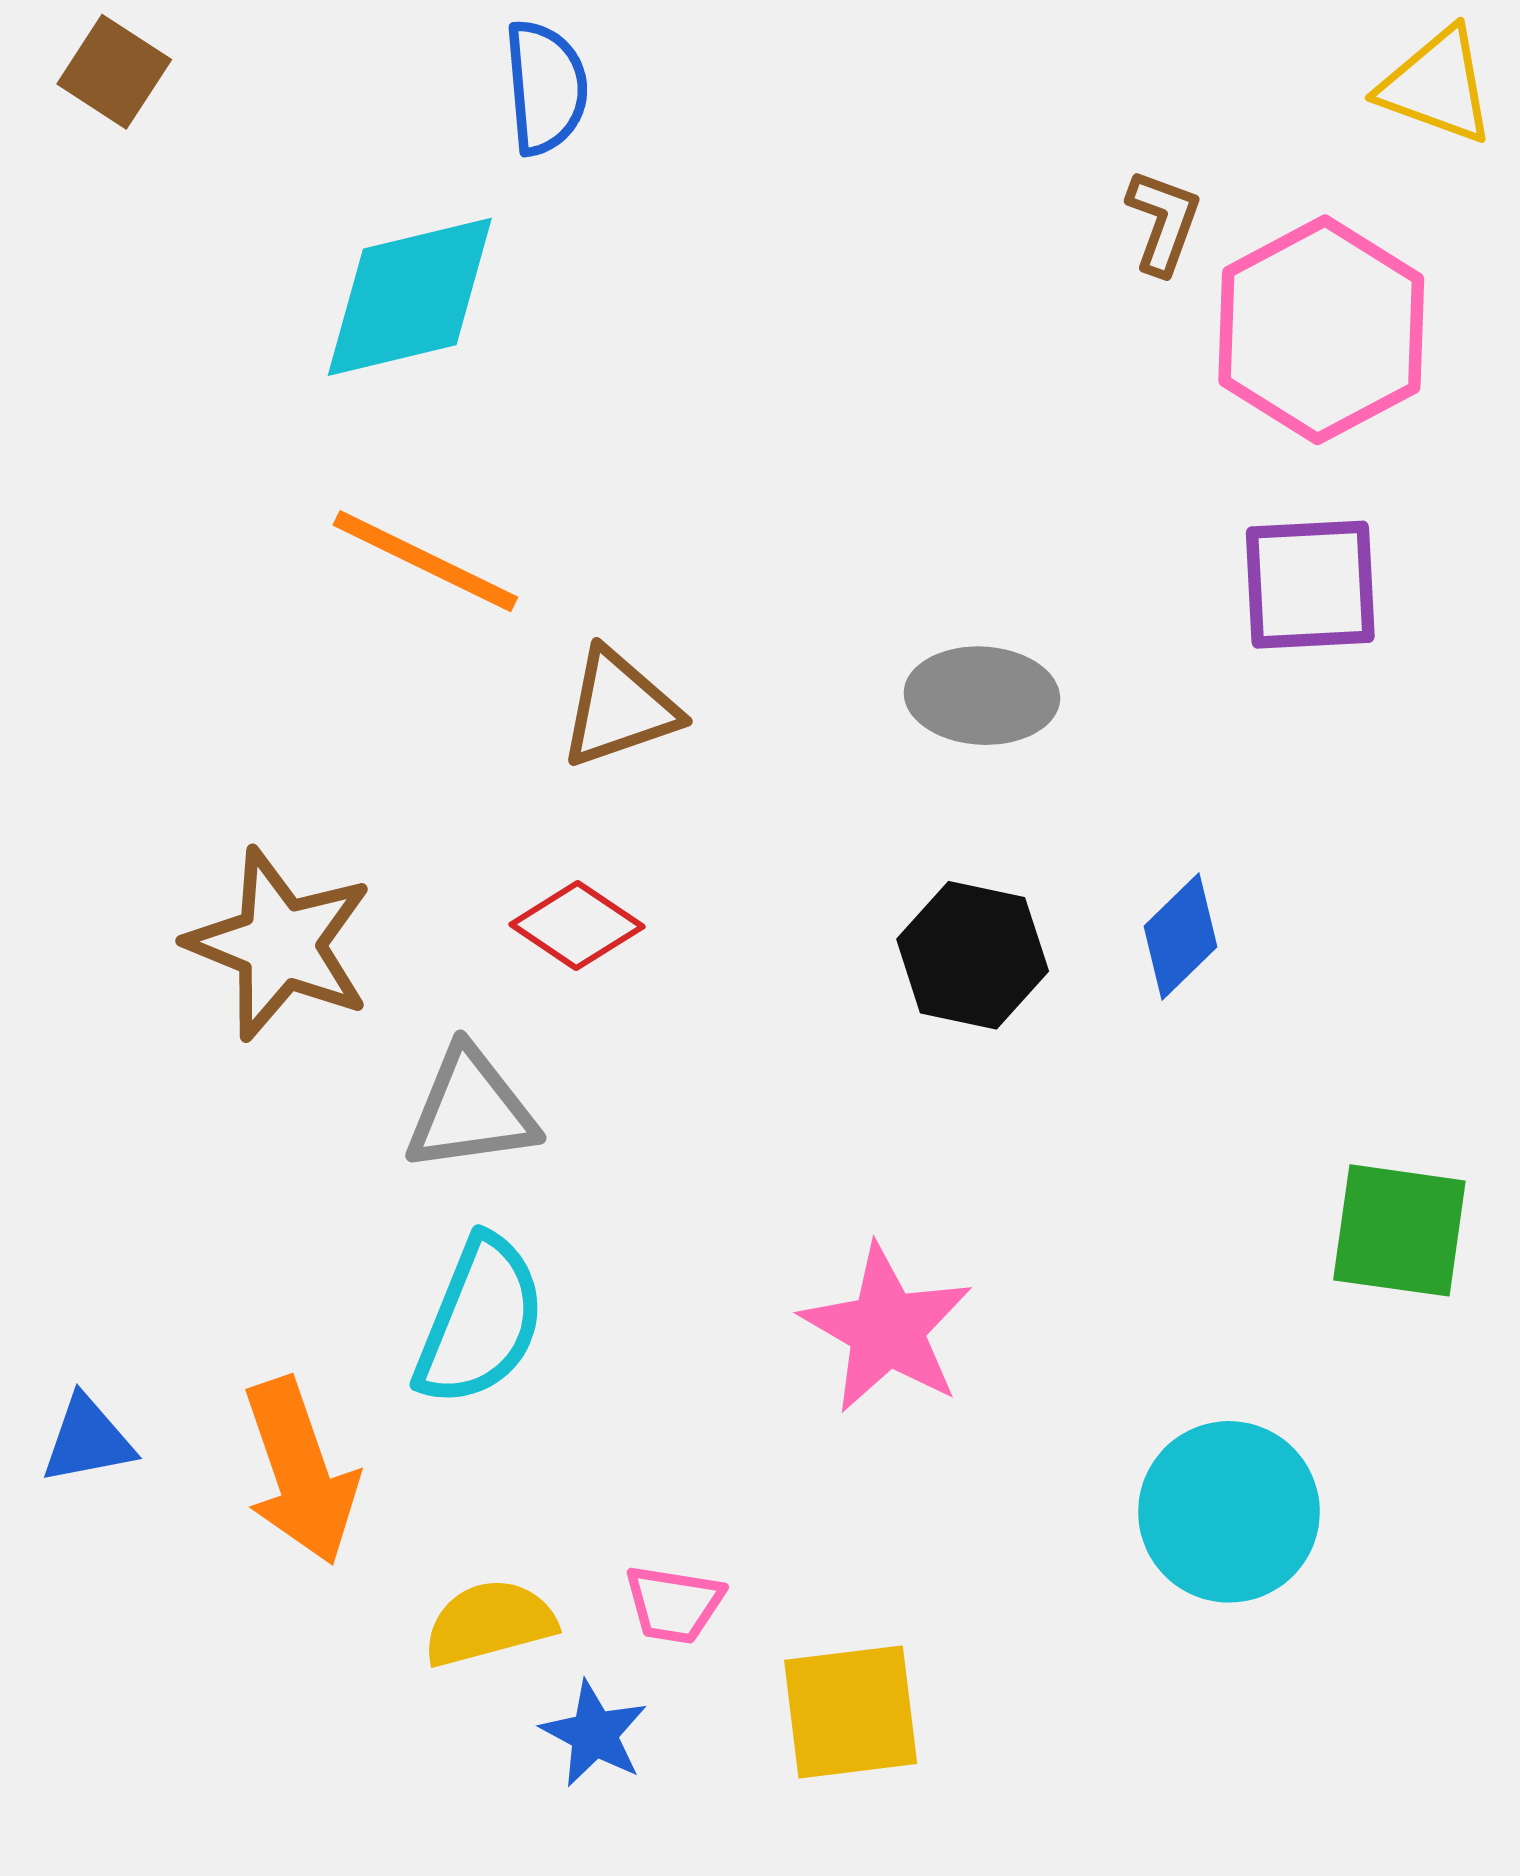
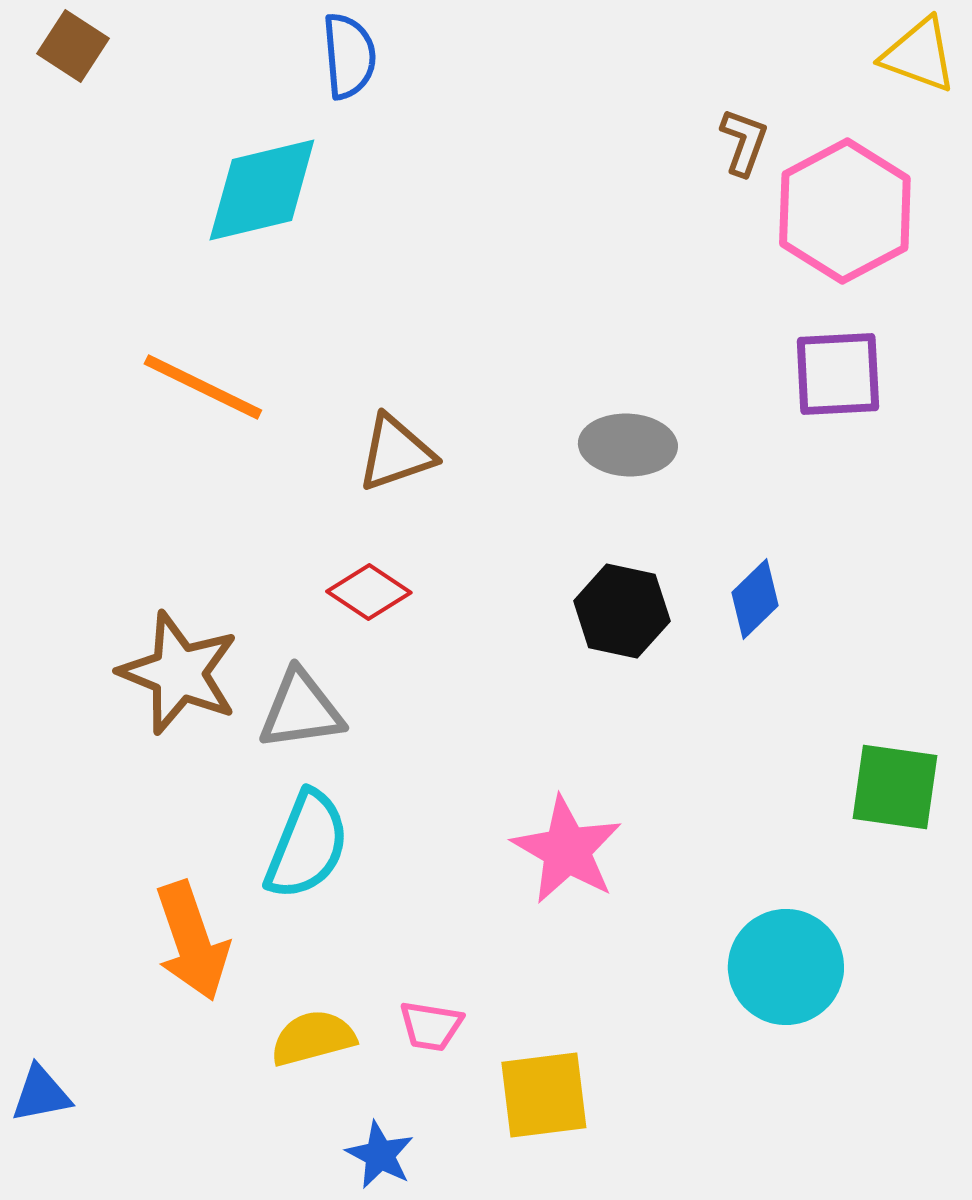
orange line: (425, 561) -> (203, 387), moved
brown star: (280, 944) -> (179, 673), moved
blue triangle: (88, 1440) -> (41, 1094), moved
blue star: (594, 1734) -> (380, 1155), moved

